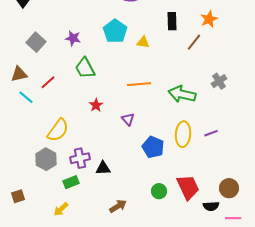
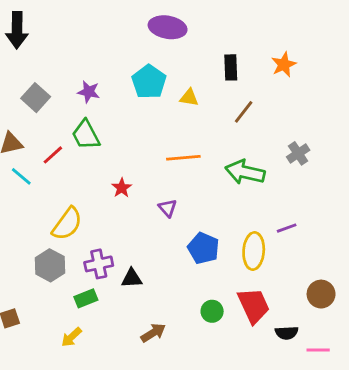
brown line: (194, 42) -> (244, 112), moved
green trapezoid: (85, 68) -> (86, 135), moved
yellow ellipse: (183, 134) -> (254, 251), moved
brown circle: (229, 188) -> (321, 294), moved

